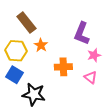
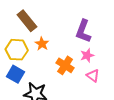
pink star: (94, 55) -> (87, 55), moved
orange cross: (63, 67) -> (65, 65), turned 36

